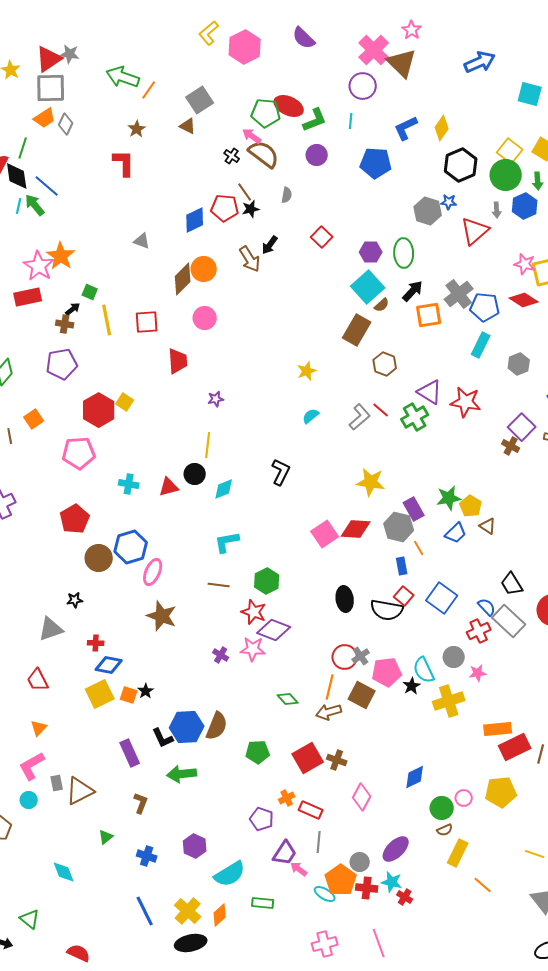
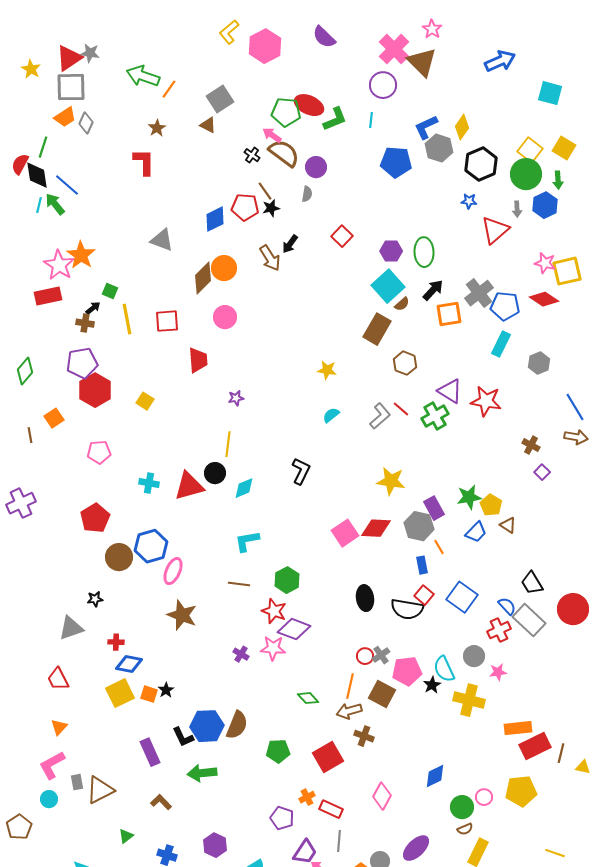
purple circle: (317, 155) -> (316, 167), moved
gray hexagon: (428, 211) -> (439, 148), moved
gray triangle: (142, 241) -> (162, 240), size x1.4
yellow star: (307, 371) -> (327, 370), turned 30
red hexagon: (99, 410) -> (95, 390), moved
purple square: (522, 427) -> (542, 472), moved, size x0.6
pink pentagon: (79, 453) -> (99, 452), size x0.7
red triangle: (169, 487) -> (189, 486), size x1.5
red circle: (345, 657) -> (365, 656), size x0.7
yellow cross: (449, 701) -> (469, 700), turned 32
brown cross: (337, 760) -> (364, 736), moved
brown L-shape: (141, 803) -> (161, 802), turned -65

